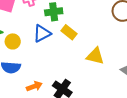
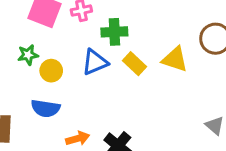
yellow triangle: (95, 56) -> (175, 59), moved

